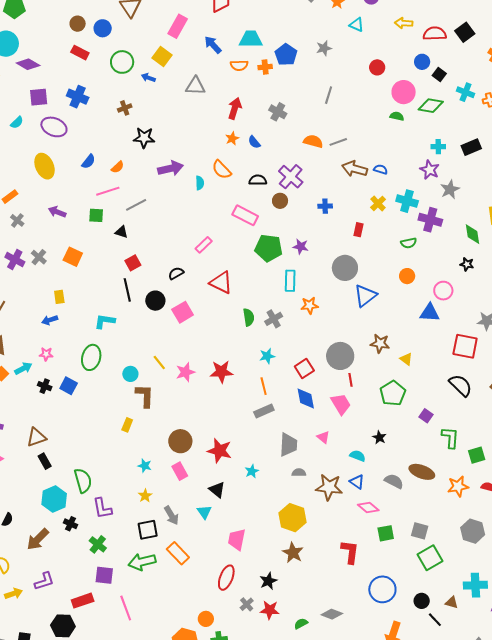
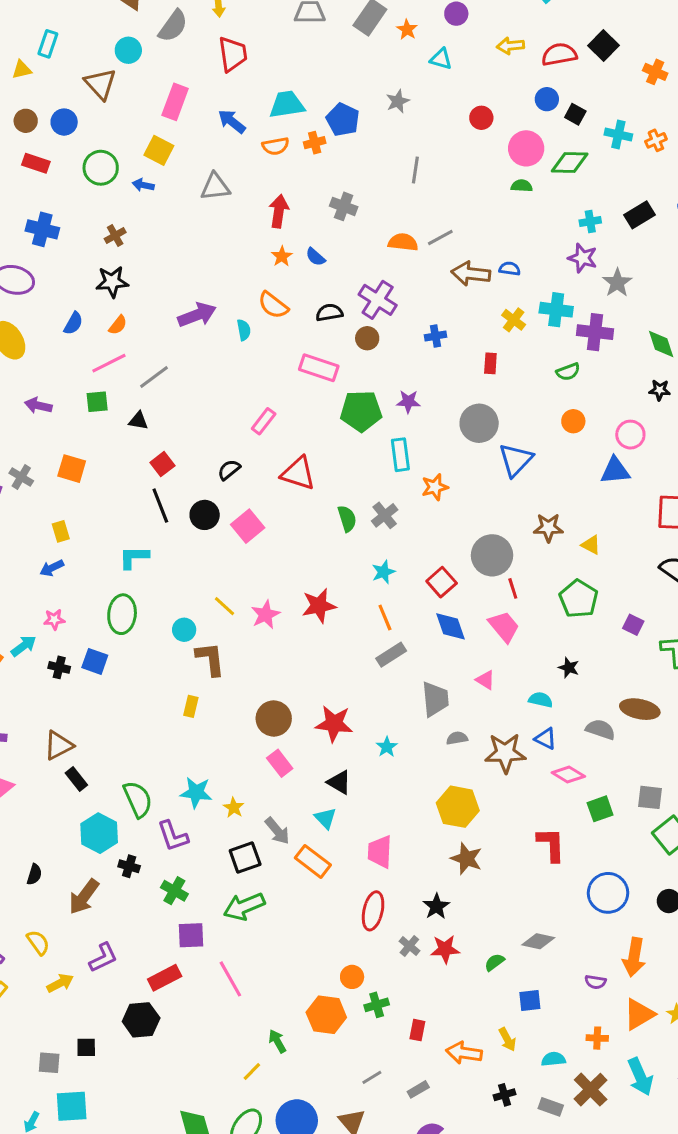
black star: (144, 138) -> (112, 282), moved
cyan star: (145, 466) -> (196, 792), moved, size x1.5
orange rectangle: (178, 553) -> (313, 861), moved

